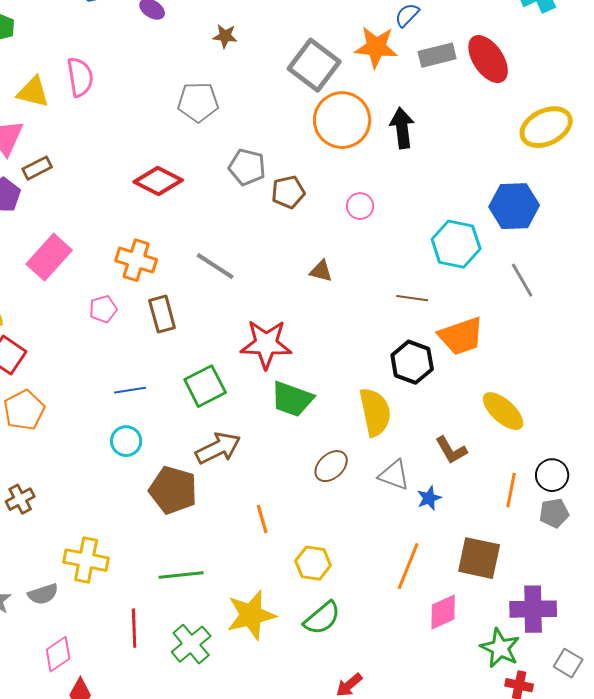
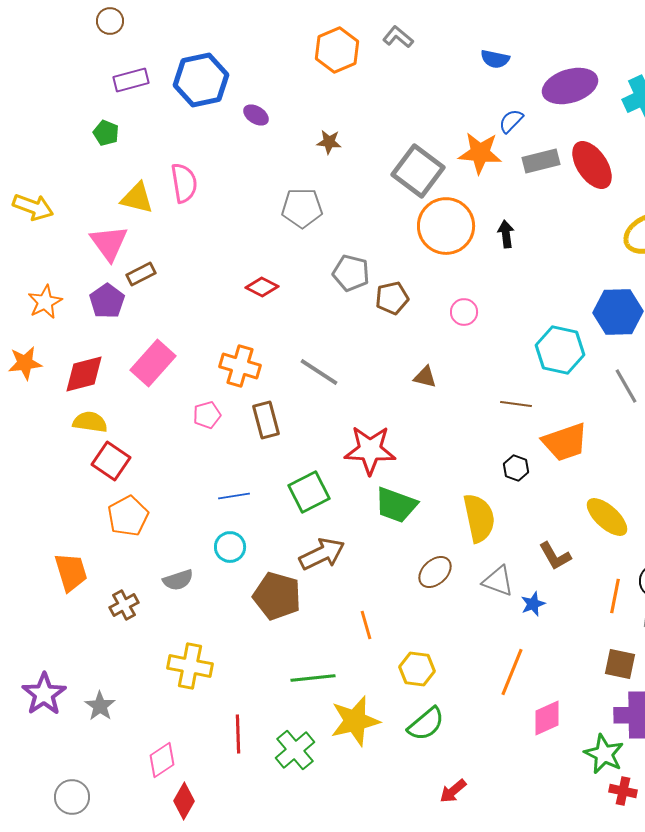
black arrow: (402, 128) -> (506, 234), size x0.7
red diamond: (158, 181) -> (262, 287), size x0.7
black hexagon: (412, 362) -> (516, 468), size x0.6
brown square: (479, 558) -> (620, 664), moved, size x0.7
green line: (181, 575) -> (313, 678), moved
gray semicircle: (43, 594) -> (178, 580), moved

